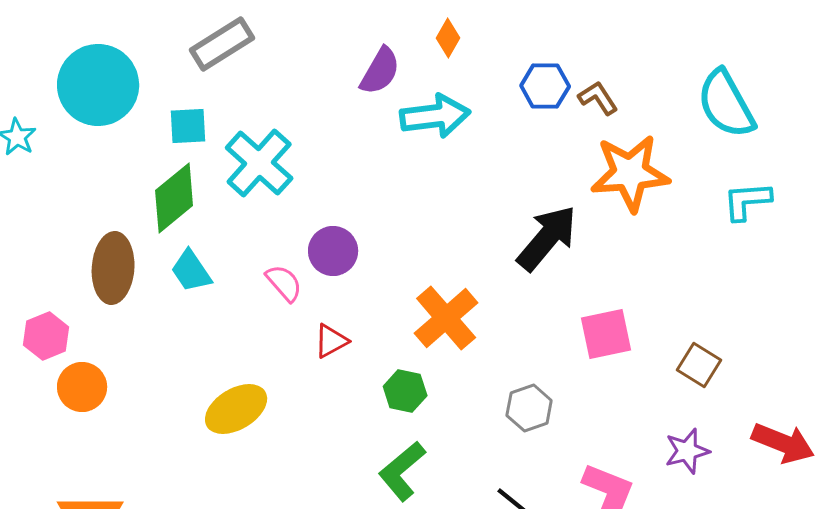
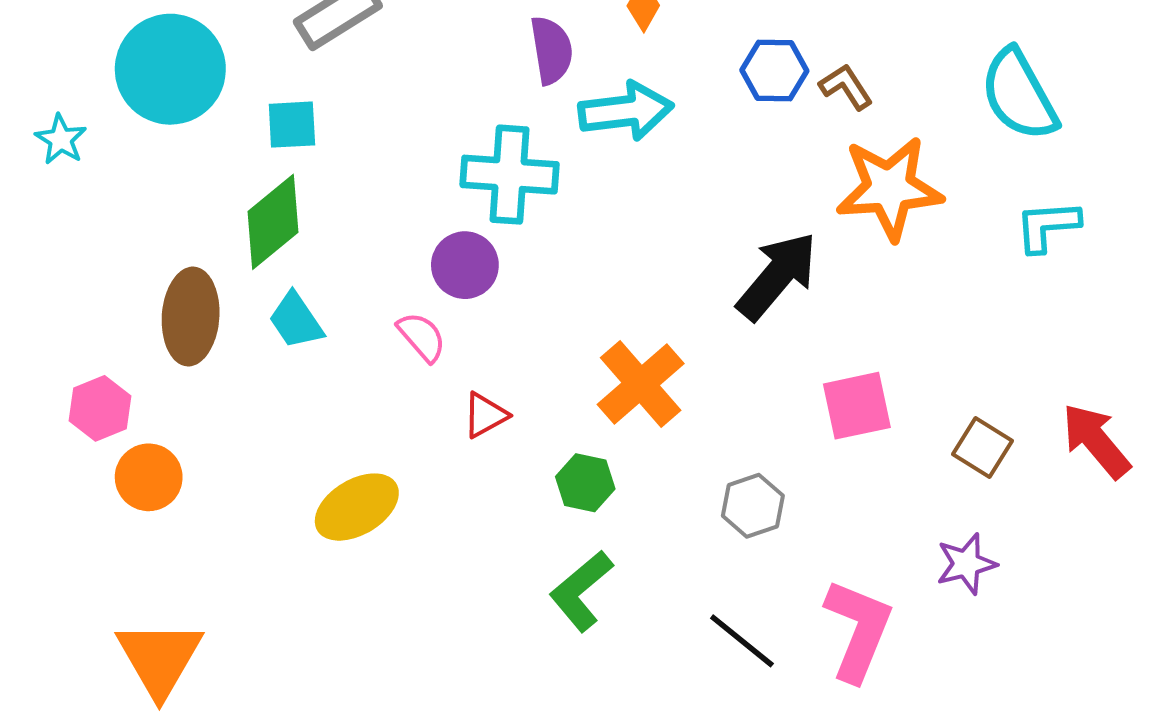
purple semicircle: (380, 71) -> (551, 50), turned -39
cyan cross: (259, 163) -> (510, 175), moved, turned -38
purple circle: (333, 251) -> (465, 265), moved
red arrow: (783, 443) -> (1096, 441), moved, turned -152

